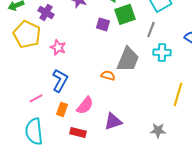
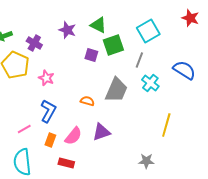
cyan cross: (162, 52) -> (150, 83), turned 36
orange semicircle: (108, 75) -> (87, 101), moved
purple triangle: (113, 121) -> (101, 132), moved

